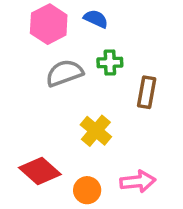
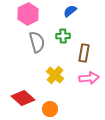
blue semicircle: (96, 19) -> (70, 11), moved, turned -64
gray semicircle: (64, 73) -> (37, 42), turned 95
pink arrow: (138, 181) -> (89, 78), moved

